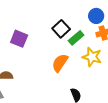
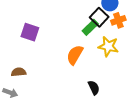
black square: (61, 29) -> (99, 17), moved

